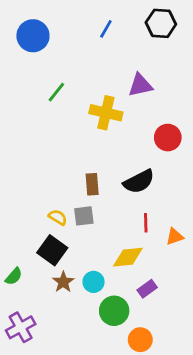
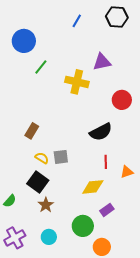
blue circle: (33, 36) -> (24, 41), moved
brown rectangle: (92, 184) -> (32, 131), moved, turned 35
cyan circle: (94, 282) -> (49, 237), moved

